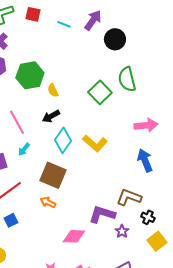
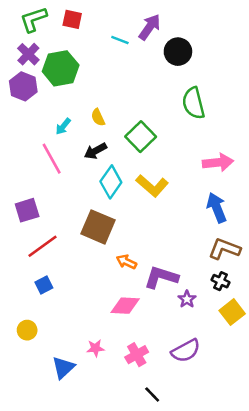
cyan line: (64, 24) -> (120, 40), moved
green hexagon: (30, 75) -> (61, 68), moved
green square: (100, 92) -> (141, 137), moved
cyan arrow: (24, 149) -> (63, 126), moved
brown L-shape: (129, 197) -> (224, 249), moved
orange arrow: (48, 202) -> (126, 262), moved

